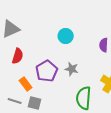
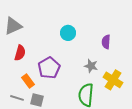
gray star: (72, 69) -> (91, 66), moved

